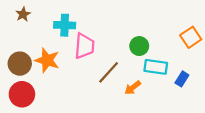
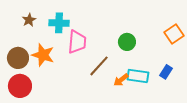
brown star: (23, 14) -> (29, 20), moved
cyan rectangle: (156, 67) -> (138, 76), moved

